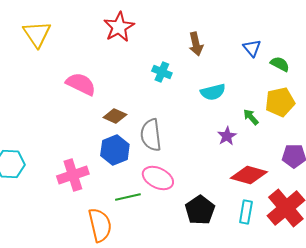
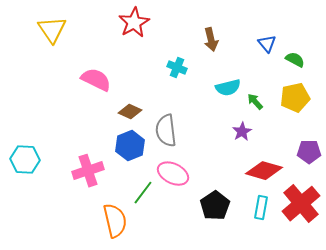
green arrow: (251, 117) -> (255, 102), moved
green line: (128, 197) -> (143, 193), turned -40

